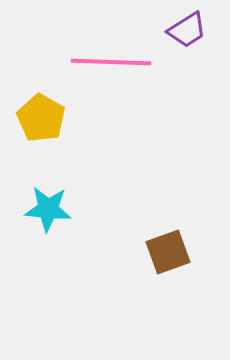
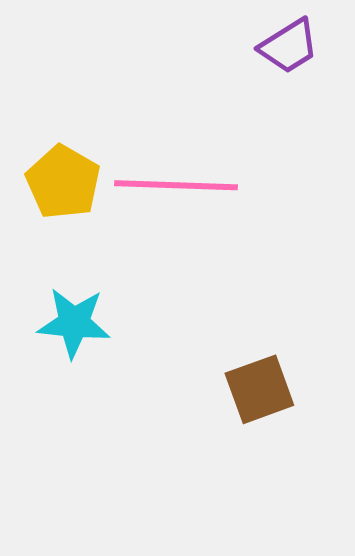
pink line: (111, 62) -> (176, 185), moved

